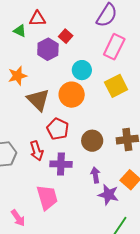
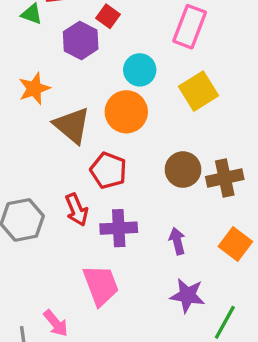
brown circle: (92, 141) -> (183, 170), moved
purple star: (108, 195) -> (187, 295), moved

